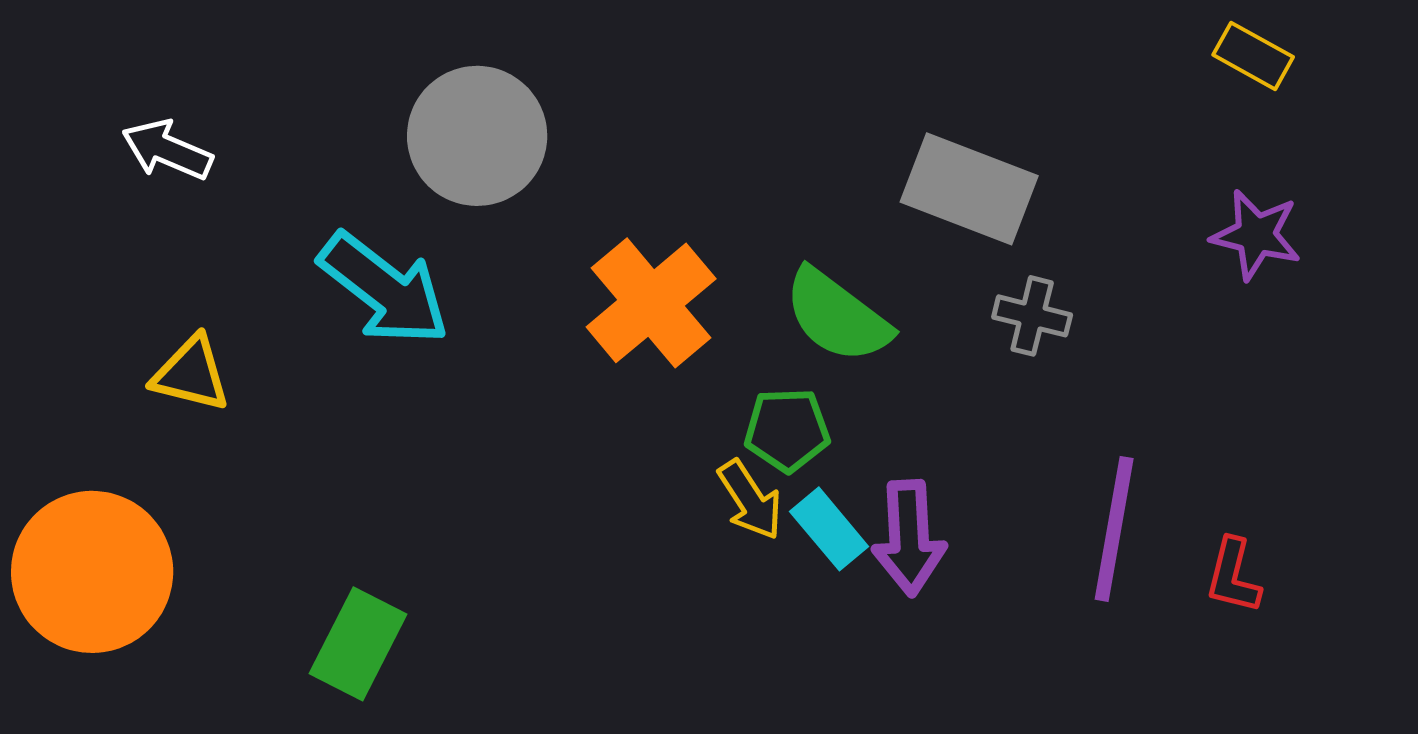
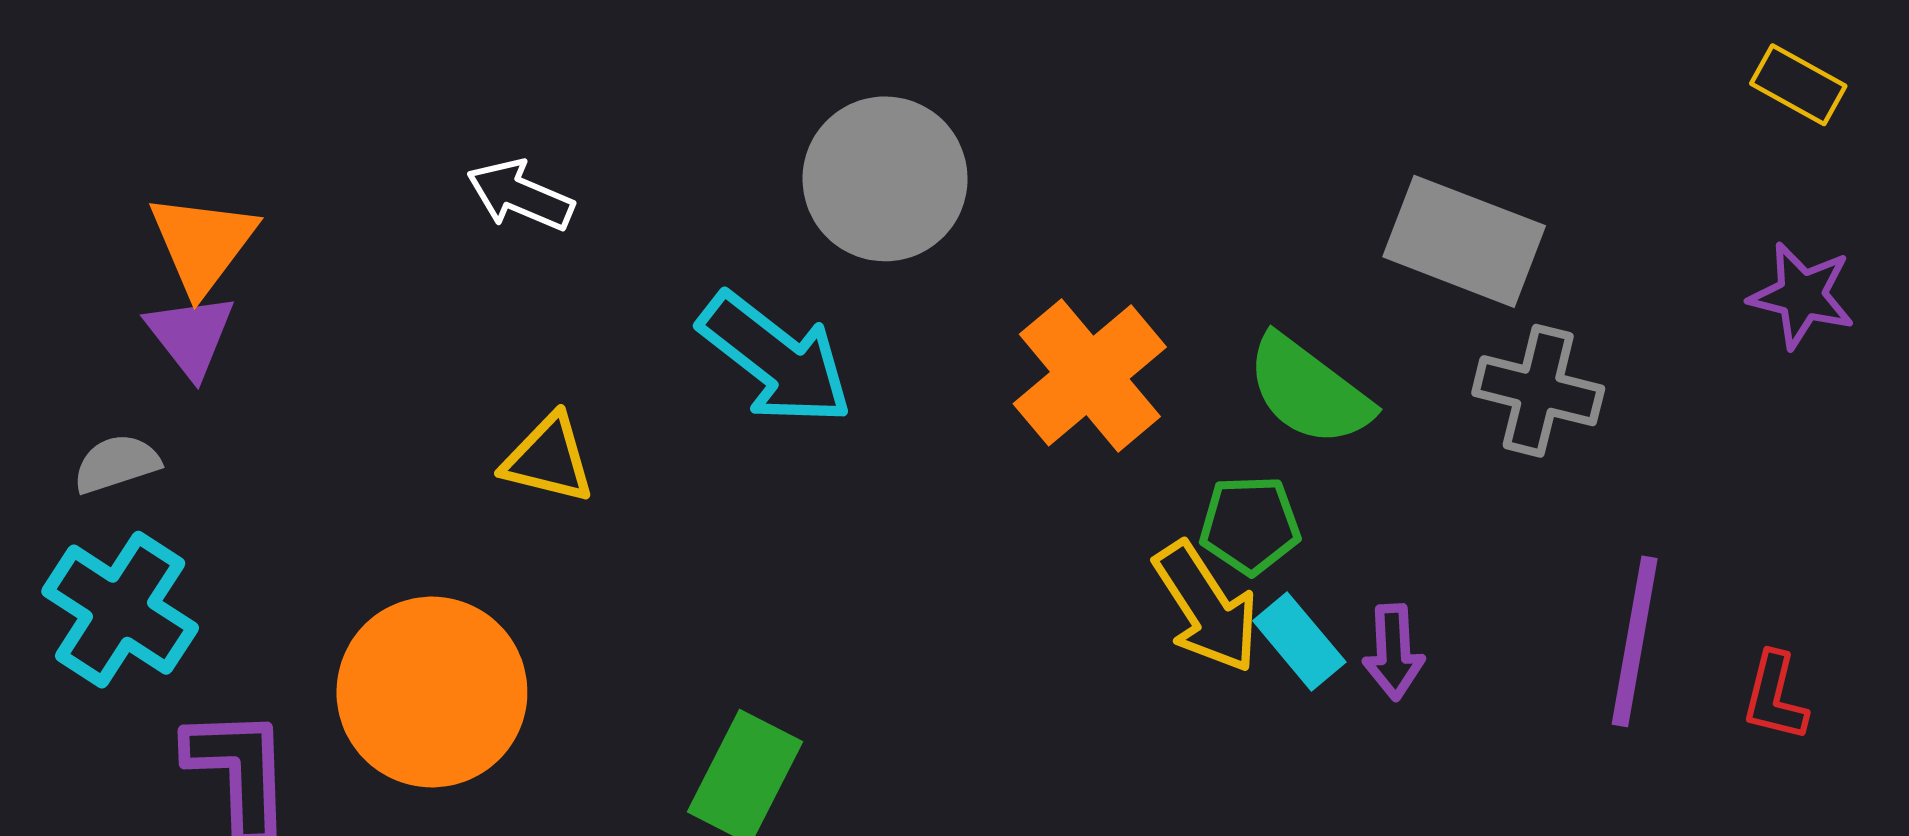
gray cross: (1032, 316) -> (1538, 391), size x1.4
yellow arrow: (750, 500) -> (1206, 607), size x1.4
purple arrow: (909, 538) -> (1393, 652), size x0.7

